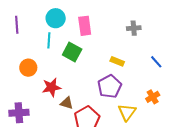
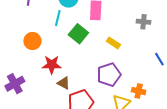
yellow rectangle: (117, 61) -> (113, 43), moved
orange cross: (153, 97) -> (139, 91), moved, turned 32
purple cross: (19, 113) -> (15, 84), turned -36

